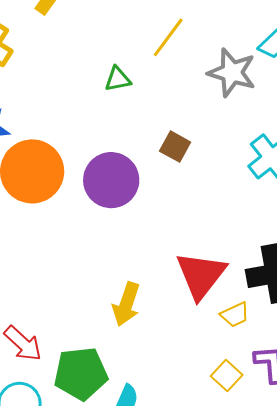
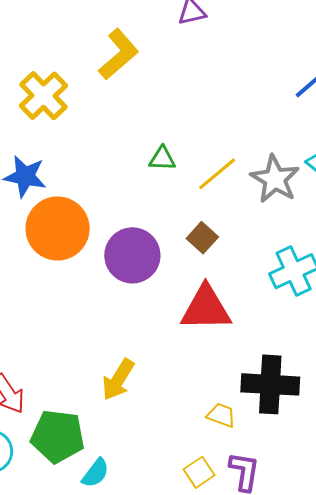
yellow line: (168, 37) -> (217, 174), moved
red triangle: (201, 275) -> (206, 308), moved, turned 38
yellow trapezoid: (235, 315) -> (221, 415), turned -148

